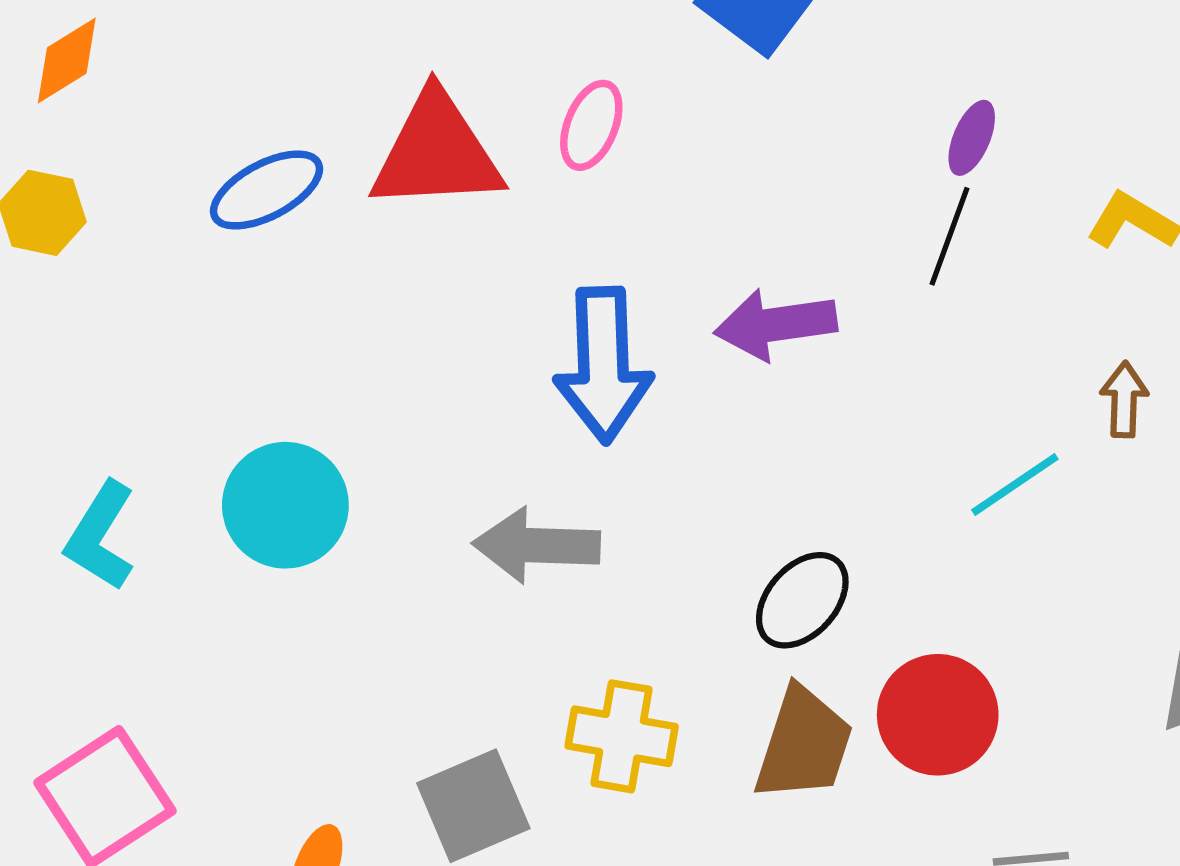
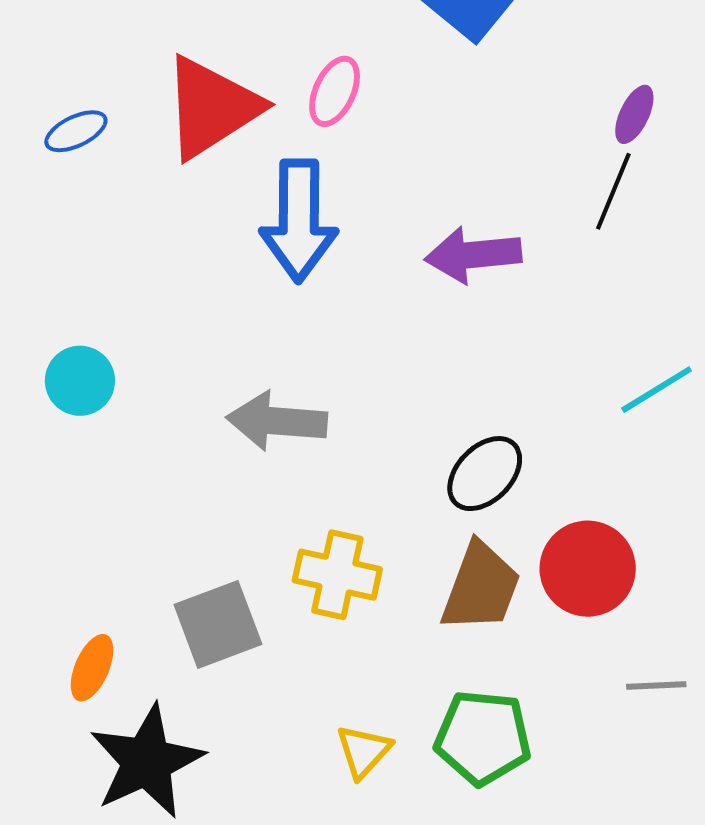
red triangle: (437, 152) -> (211, 107), turned -32
blue ellipse: (267, 190) -> (76, 131), size x0.7
blue arrow: (603, 365) -> (299, 221), moved
cyan circle: (285, 505) -> (80, 381), size x0.7

